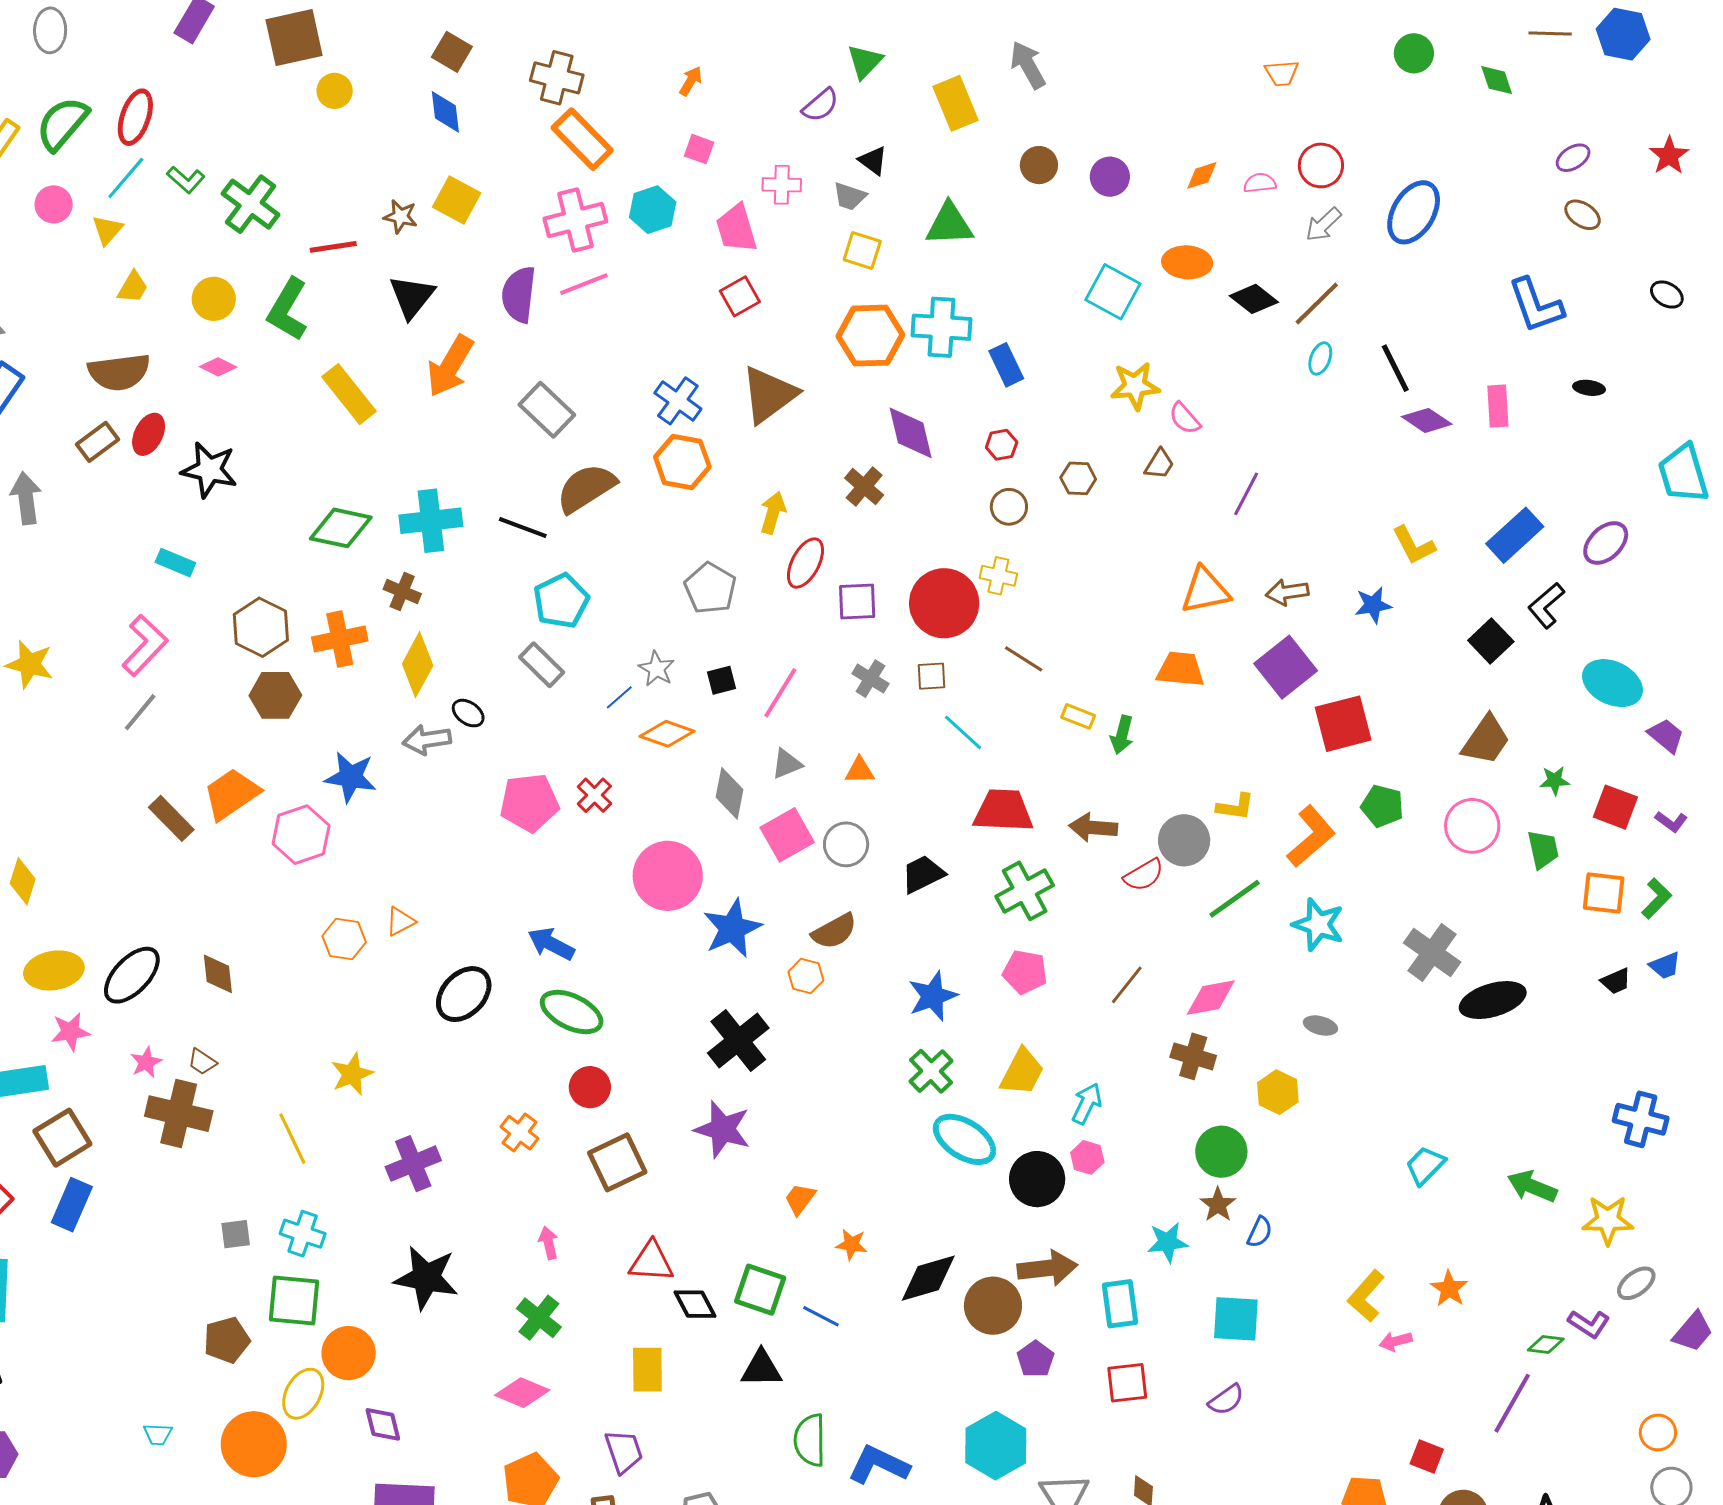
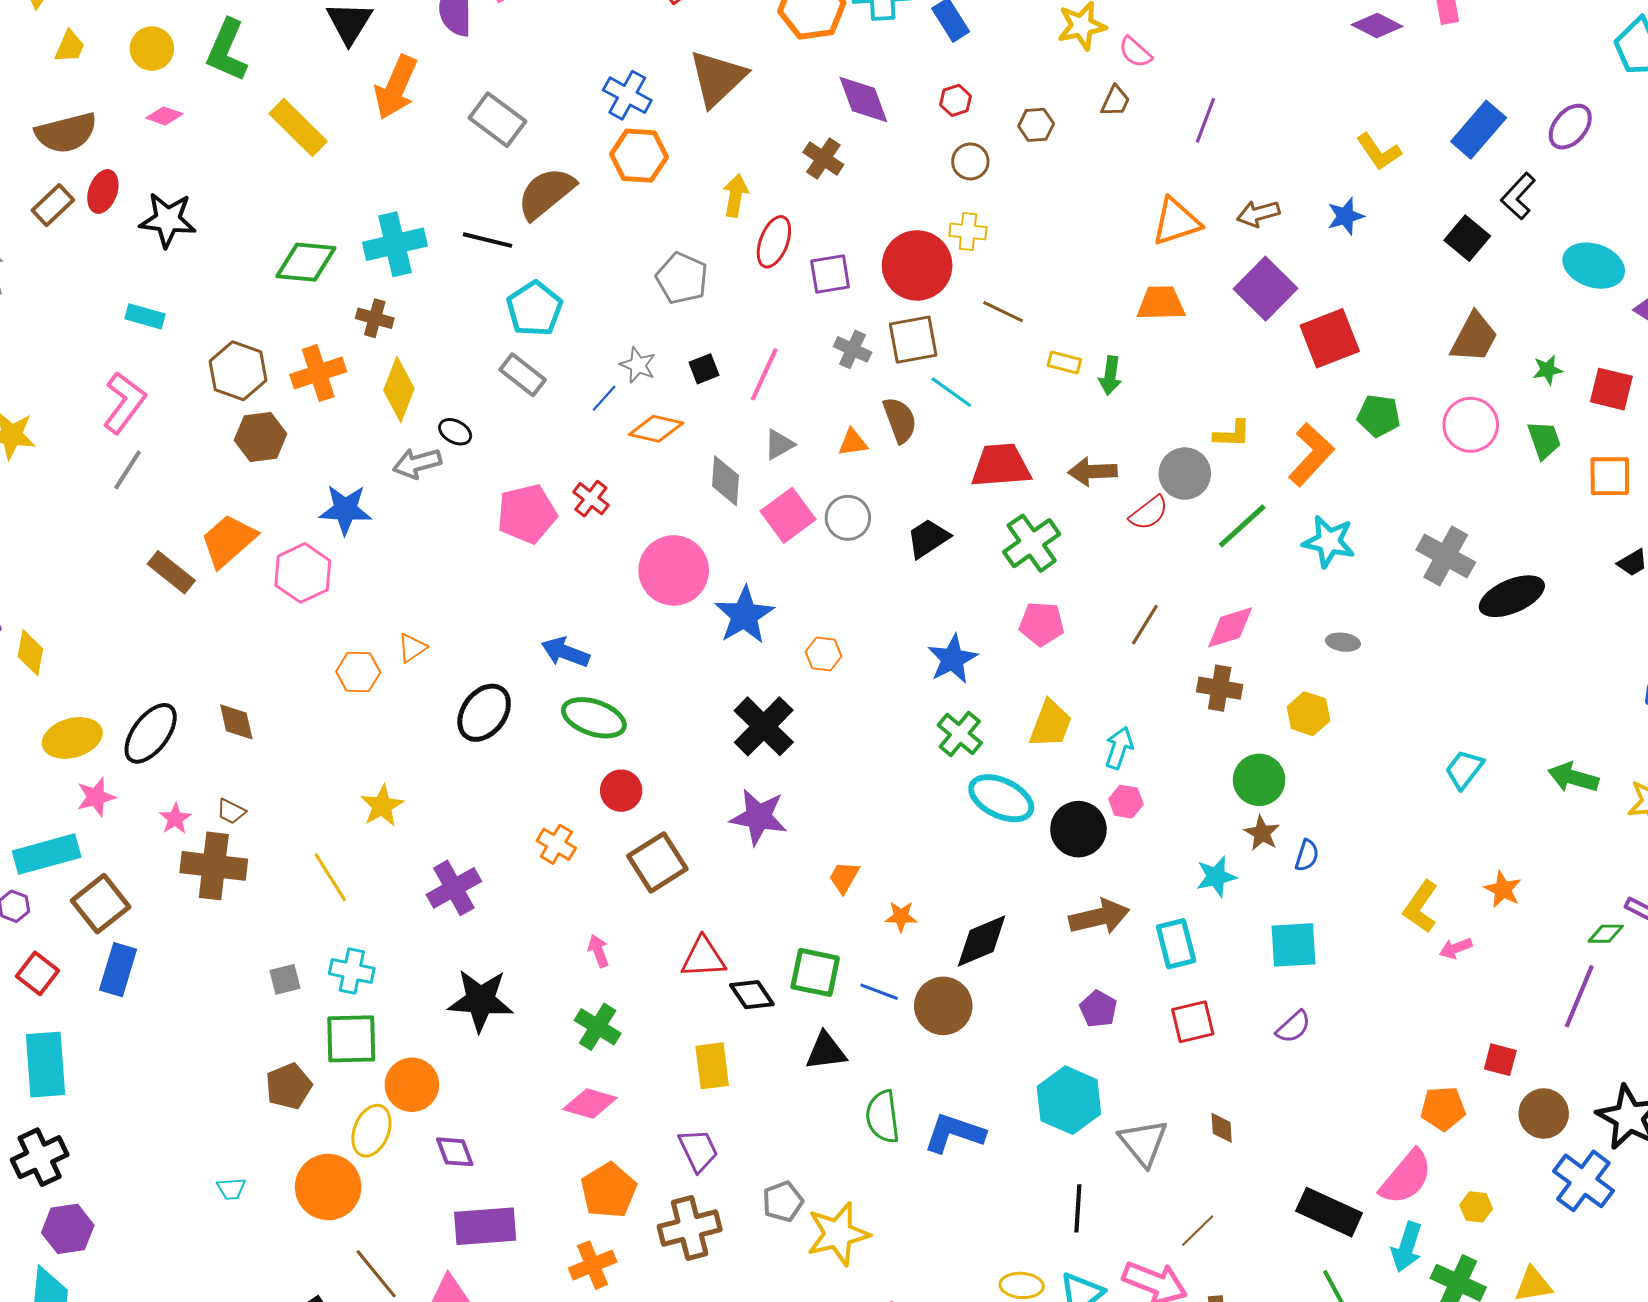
brown square: (931, 676) -> (913, 340), size x1.6
brown semicircle: (834, 931) -> (900, 420), moved, turned -75
brown circle: (993, 1306) -> (943, 1006), moved

